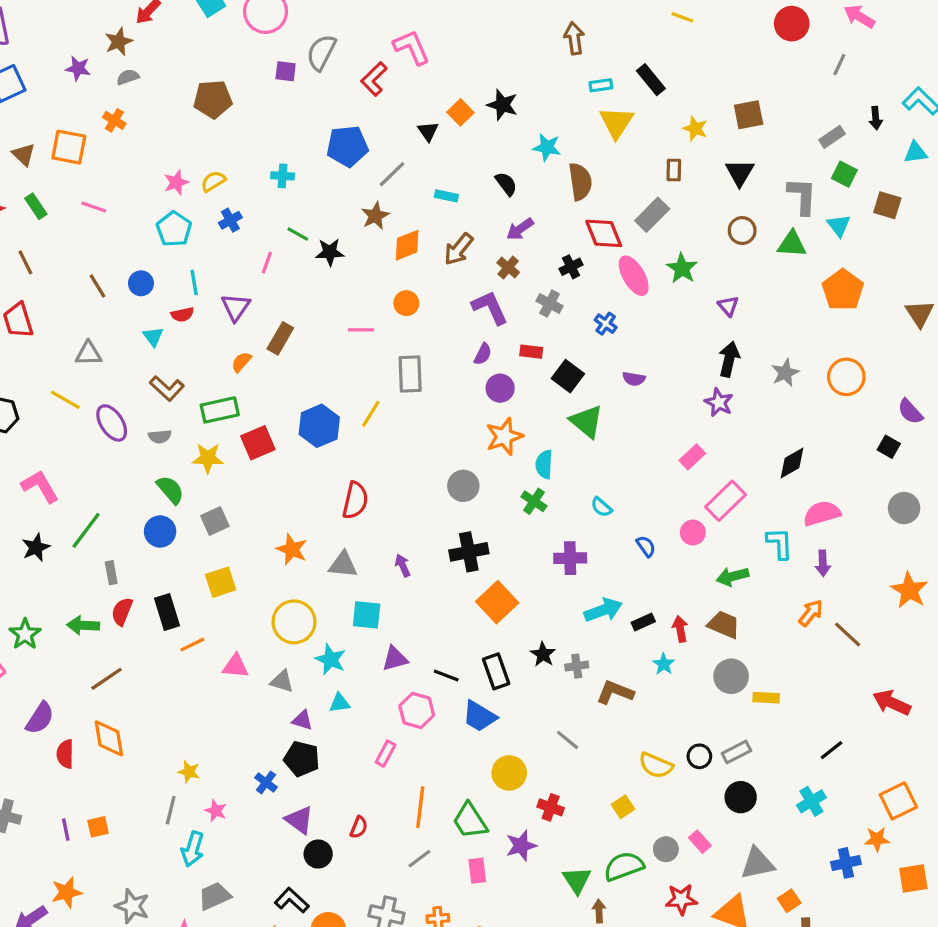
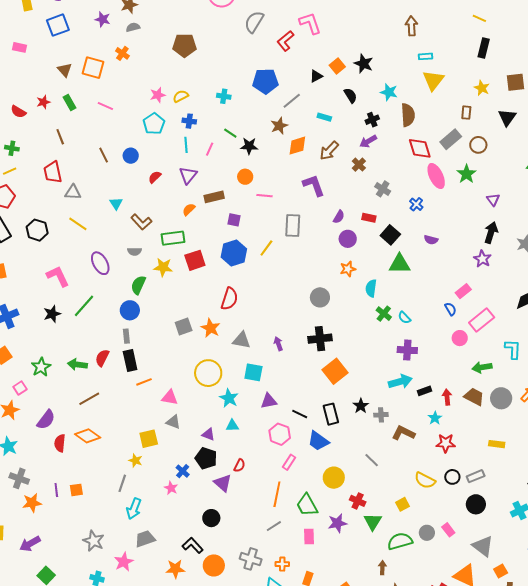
purple square: (286, 71) -> (234, 220), moved
black rectangle: (651, 80) -> (484, 48), moved, turned 48
black triangle: (428, 131) -> (316, 76), turned 32
black semicircle: (506, 184) -> (350, 95), moved
blue cross: (230, 220) -> (189, 121), turned 32
brown circle: (742, 231) -> (478, 145), moved
black cross: (571, 267) -> (372, 120), moved
cyan line: (194, 282) -> (186, 145), moved
orange circle: (406, 303) -> (245, 177), moved
purple L-shape: (490, 308) -> (314, 185), moved
red semicircle: (182, 314) -> (155, 177), turned 144
cyan triangle: (153, 337) -> (116, 203), moved
brown rectangle: (280, 338) -> (214, 197), turned 42
gray triangle: (89, 353) -> (73, 192), moved
green triangle: (587, 422) -> (400, 264), turned -45
purple ellipse: (112, 423) -> (100, 263), moved
orange star: (504, 436) -> (348, 269), size x0.7
green semicircle: (170, 490) -> (138, 285), turned -120
red semicircle: (355, 500) -> (229, 299), moved
green cross: (534, 501) -> (384, 314), moved
gray square: (215, 521) -> (184, 326), moved
blue semicircle: (646, 546) -> (450, 309), moved
purple cross: (570, 558) -> (407, 350), moved
gray rectangle: (111, 573) -> (126, 336), moved
yellow square: (221, 582) -> (149, 439), moved
gray circle: (731, 676) -> (501, 398), moved
gray triangle: (282, 681) -> (173, 422), moved
orange diamond: (109, 738) -> (88, 436), turned -50
pink rectangle: (386, 754) -> (289, 462), moved
pink star: (216, 811) -> (171, 488), moved
purple triangle: (299, 820) -> (223, 483), moved
red semicircle: (359, 827) -> (239, 465), moved
gray triangle: (757, 863) -> (483, 546), turned 45
green triangle: (577, 880) -> (373, 522), moved
orange star: (66, 892) -> (32, 503), moved
red star: (681, 899) -> (446, 443), moved

